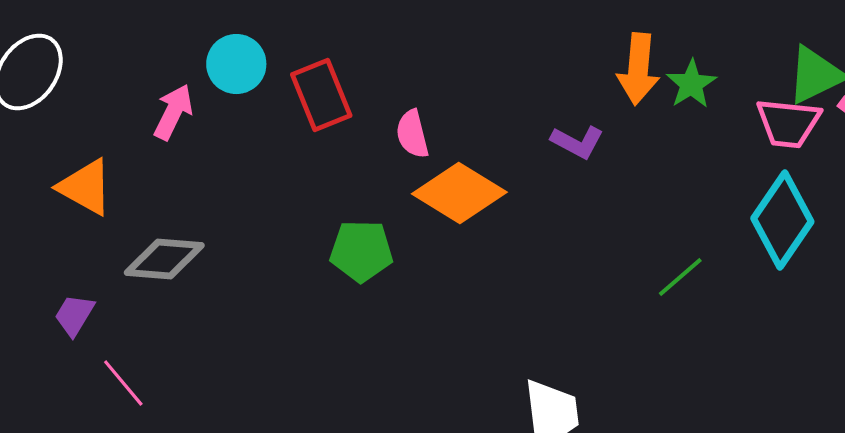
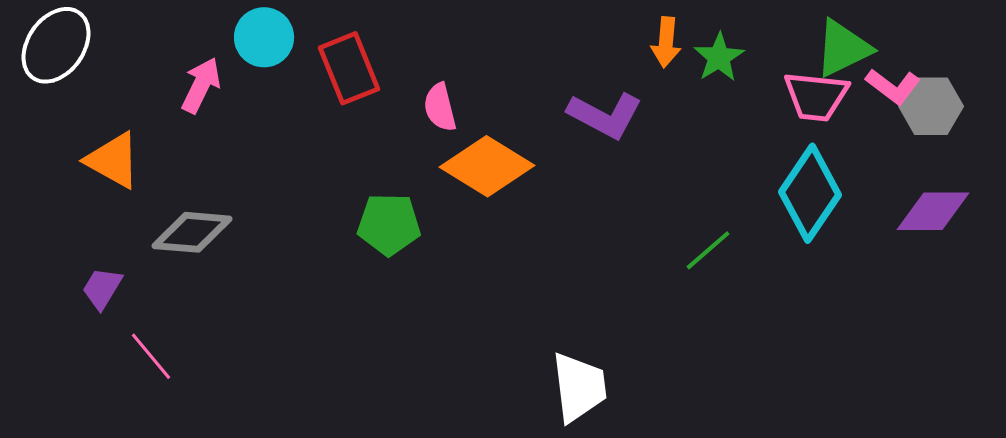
orange arrow: (638, 69) -> (666, 42), size x0.7
purple L-shape: (577, 142) -> (605, 115), size x1.4

